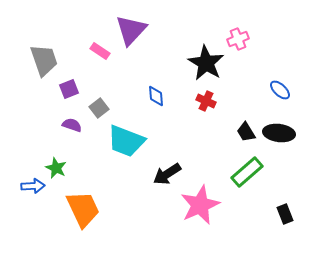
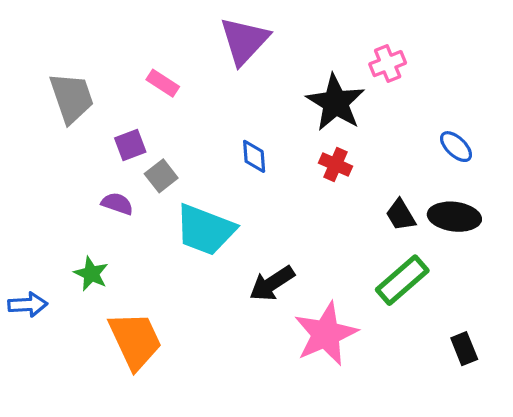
purple triangle: (131, 30) -> (244, 41), moved
purple square: (69, 89) -> (130, 145), moved
blue arrow: (33, 186) -> (28, 305), moved

